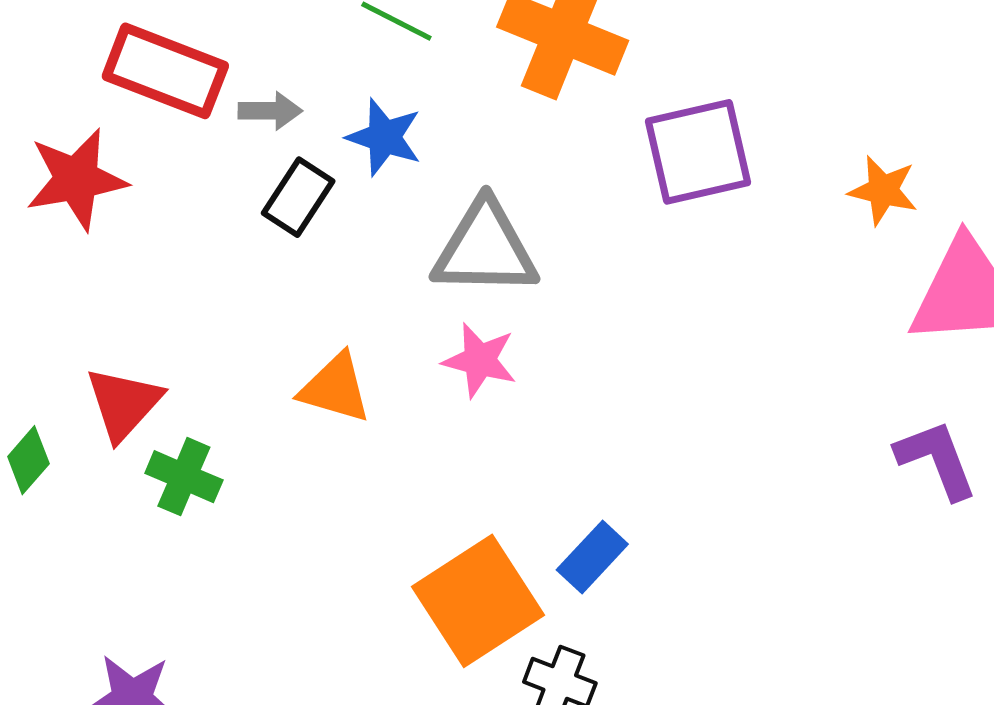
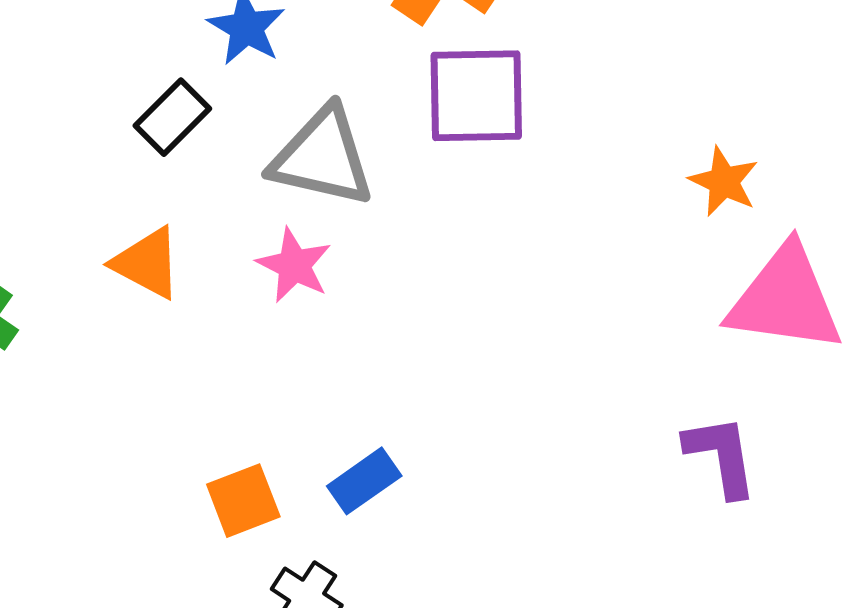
purple square: (698, 152) -> (476, 96), moved
black rectangle: (298, 197) -> (172, 117), moved
orange square: (478, 601) -> (243, 501), size x0.6

